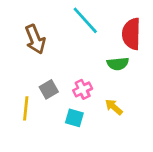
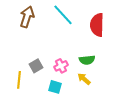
brown arrow: (35, 39) -> (27, 17), moved, turned -140
green semicircle: (118, 64) -> (87, 60), moved

